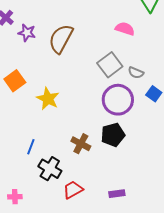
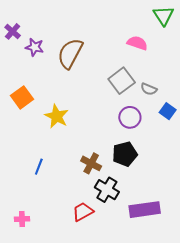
purple circle: (118, 100) -> (130, 117), size x0.7
black cross: (50, 169) -> (107, 190), moved
purple rectangle: (117, 194) -> (145, 210), moved, size x1.8

